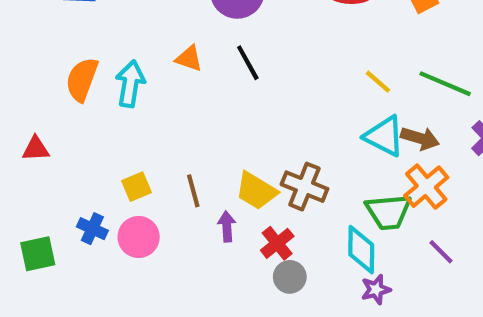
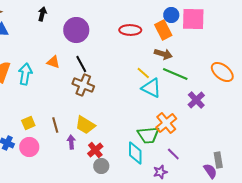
cyan triangle: (384, 136) -> (151, 88), moved
brown arrow: (420, 138) -> (163, 54), moved
brown cross: (304, 187) -> (83, 85), moved
purple star: (376, 289) -> (160, 172), moved

